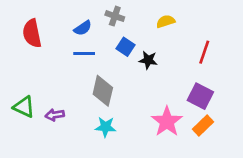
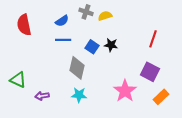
yellow semicircle: (166, 21) -> (105, 16), moved
blue square: (126, 47) -> (92, 47), moved
purple arrow: (55, 115) -> (42, 96), moved
orange rectangle: (203, 126) -> (161, 97), moved

